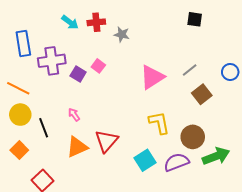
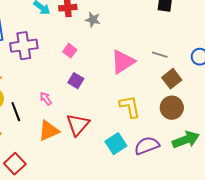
gray line: (190, 70) -> (160, 55), turned 56
purple square: (78, 74) -> (76, 81), moved
brown circle: (193, 137) -> (172, 108), moved

